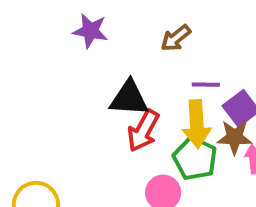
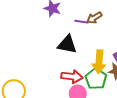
purple line: (206, 85) -> (81, 22), moved
red arrow: (143, 131) -> (72, 77), moved, turned -120

